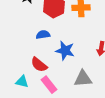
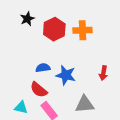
blue semicircle: (43, 35) -> (43, 68), moved

